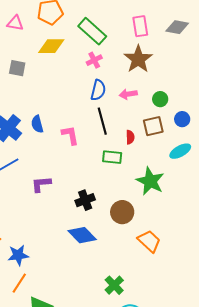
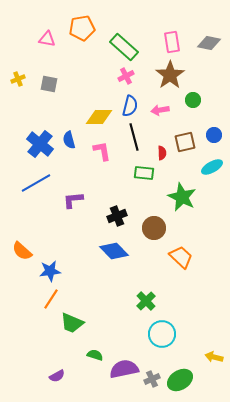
yellow diamond: (51, 46) -> (99, 117), moved
green circle: (160, 99) -> (193, 100), moved

